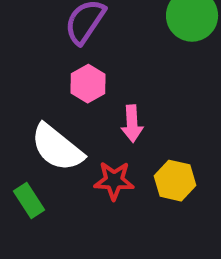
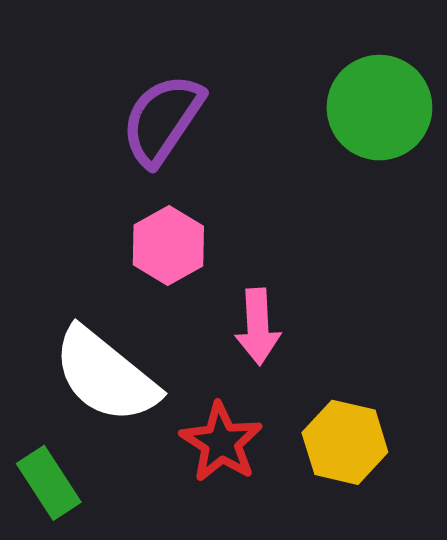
red star: (114, 181) -> (221, 442), turned 30

